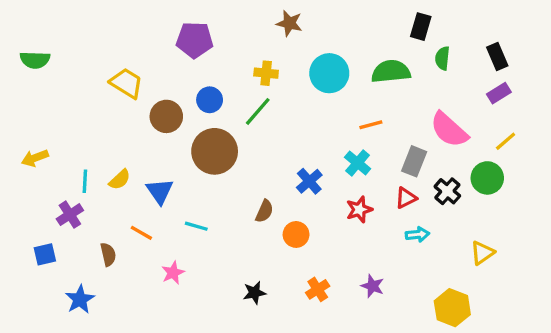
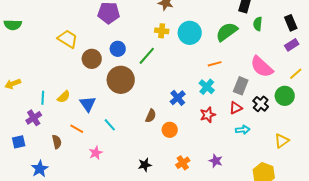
green semicircle: (391, 72) -> (227, 32), turned -30
yellow cross: (266, 73) -> (162, 31), moved
cyan line: (196, 226) -> (110, 125), turned 32

